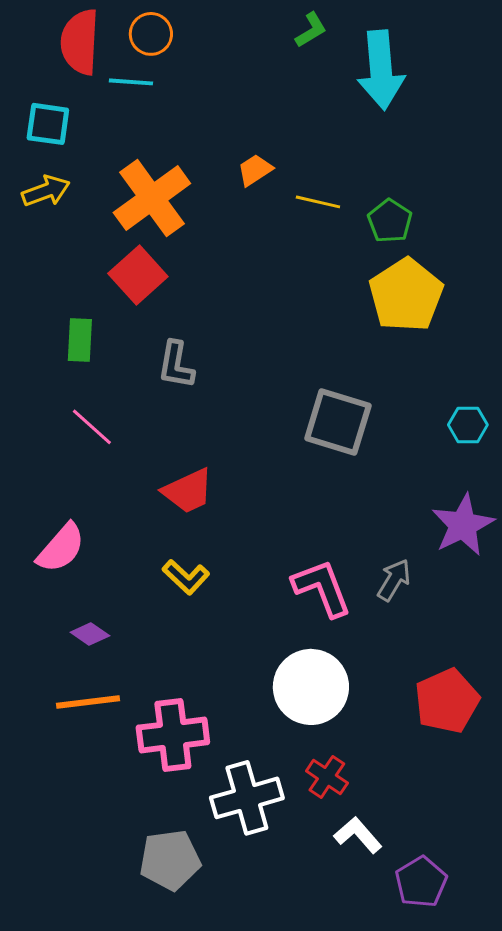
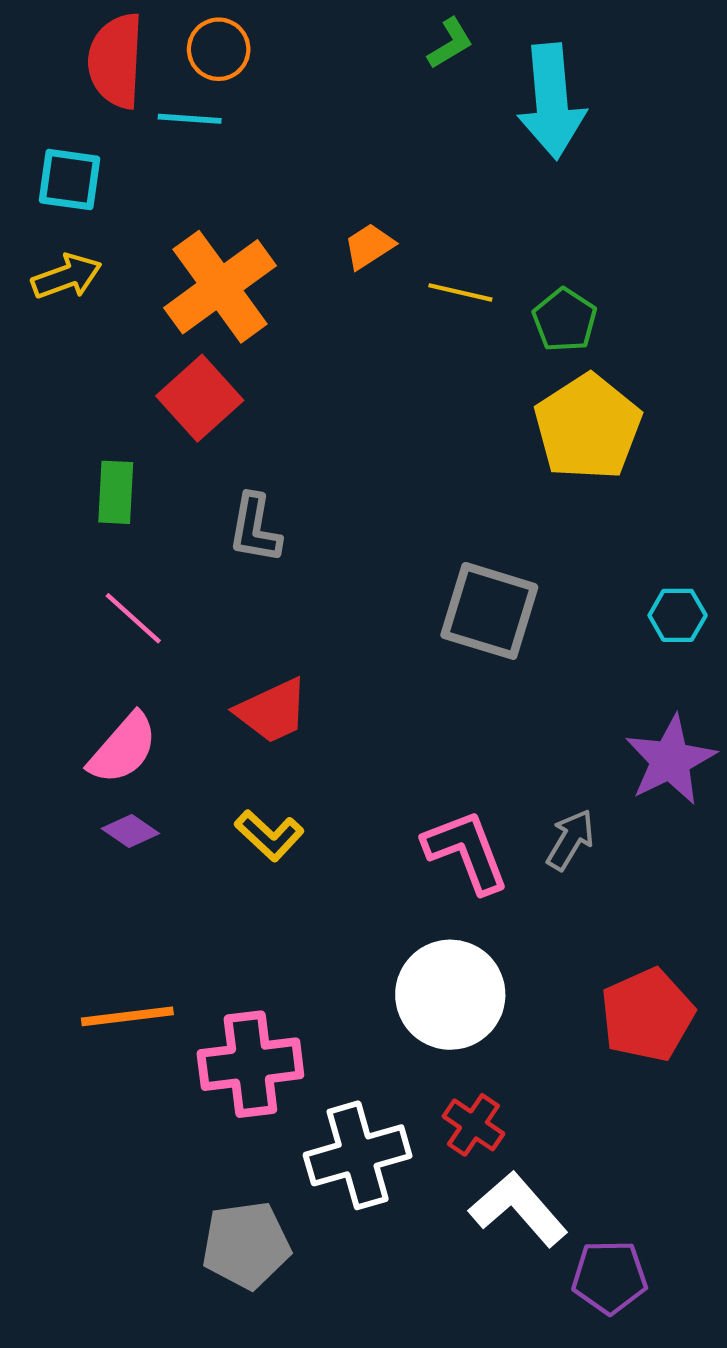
pink semicircle: (61, 548) -> (123, 749), moved
purple diamond: (90, 634) -> (130, 831), moved
white L-shape: (358, 835) -> (518, 1209), size x1.4
purple pentagon: (421, 882) -> (610, 1277), turned 30

